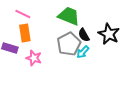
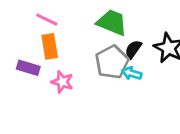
black semicircle: (84, 35) -> (133, 49), turned 64
cyan arrow: (83, 52) -> (132, 73), turned 64

